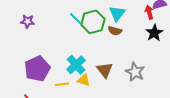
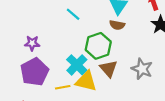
purple star: (28, 21) -> (32, 43), moved
green hexagon: (93, 22) -> (98, 46), moved
yellow triangle: (84, 80) -> (86, 81), size x1.5

